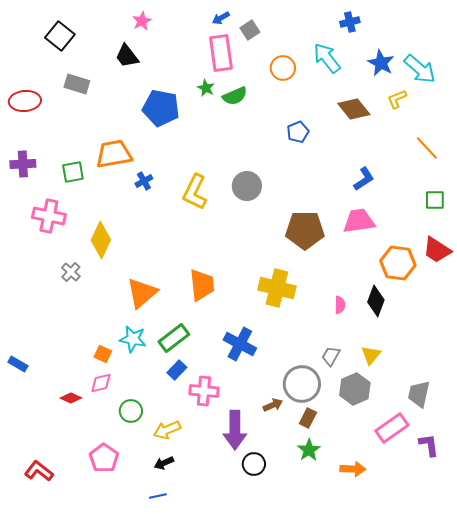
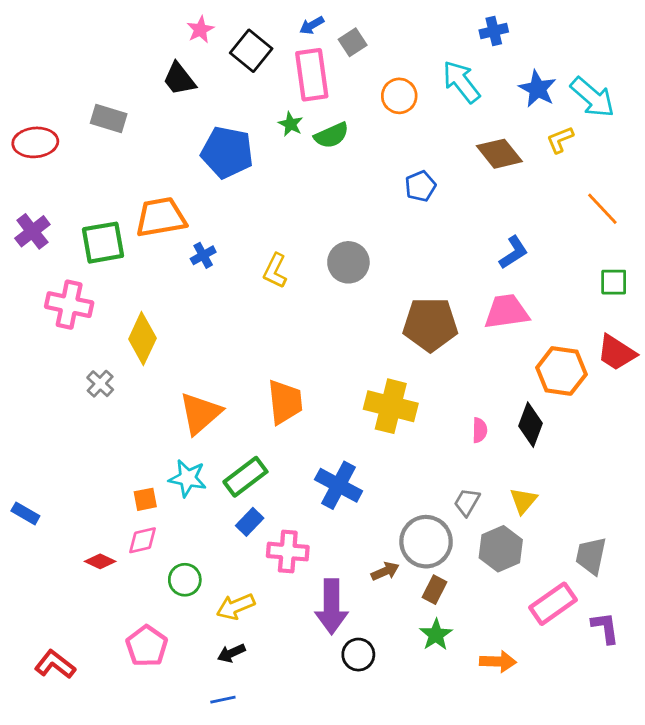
black square: (60, 36) -> (251, 51), moved
purple cross: (23, 164) -> (32, 231), turned -35
green square: (73, 172) -> (103, 243), size x1.4
yellow L-shape: (195, 192) -> (275, 271), size x0.7
orange square: (103, 354) -> (145, 499), turned -36

